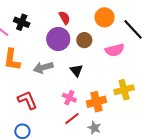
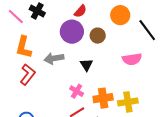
red semicircle: (65, 18) -> (80, 11), turned 64
pink semicircle: (115, 50) -> (132, 59), moved
yellow cross: (124, 90) -> (128, 102), moved
red L-shape: (27, 100) -> (28, 75), moved, turned 55

